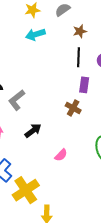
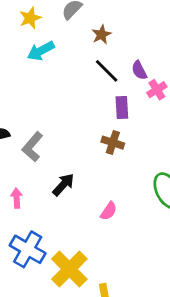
black line: (79, 57) -> (107, 71), turned -36

